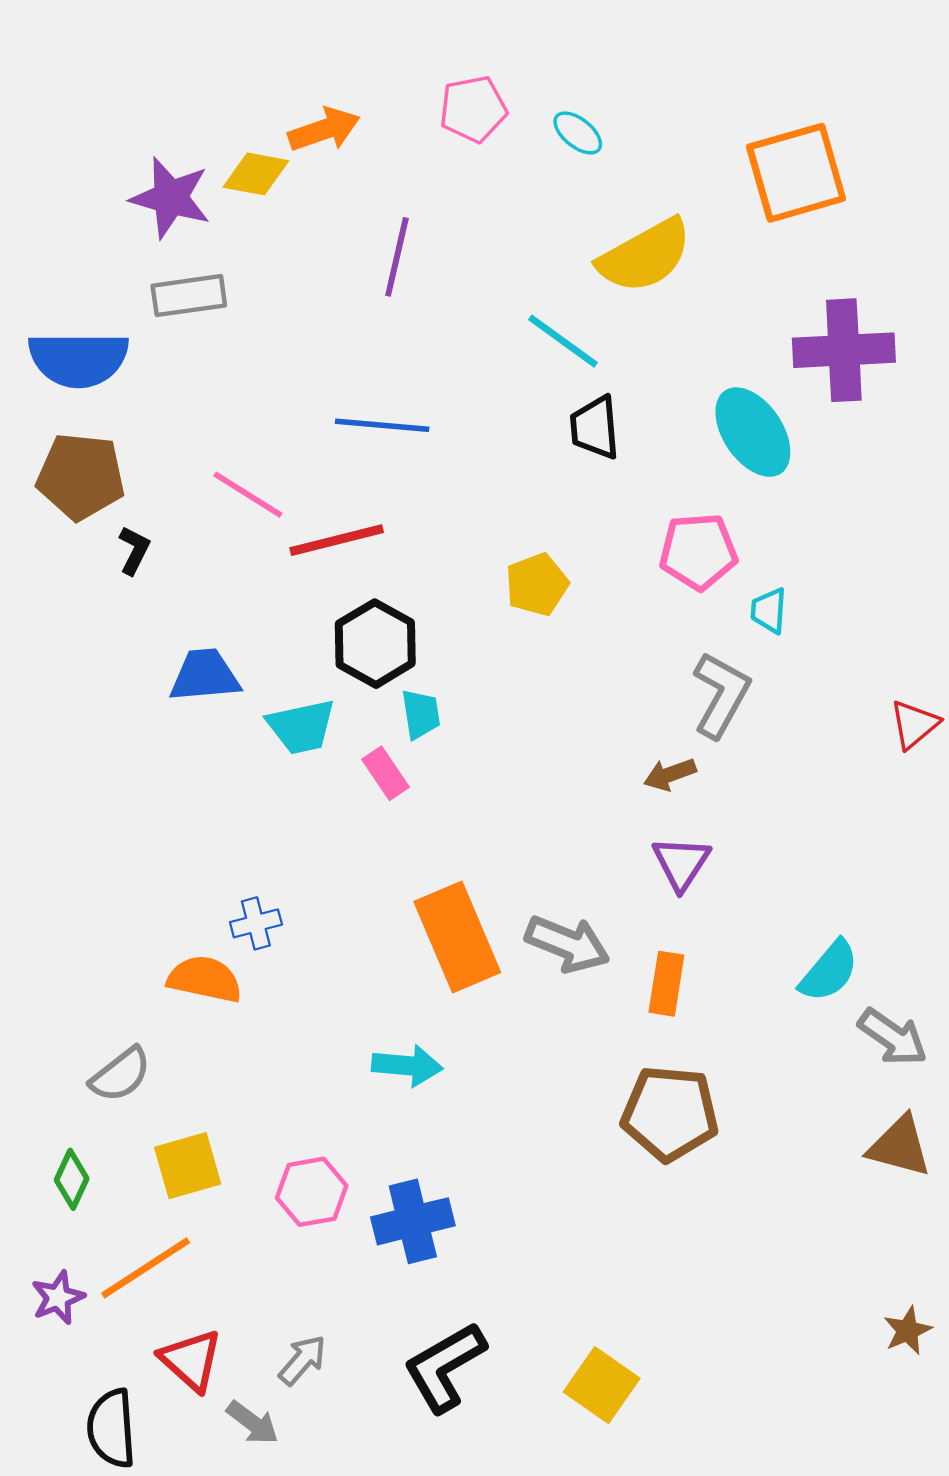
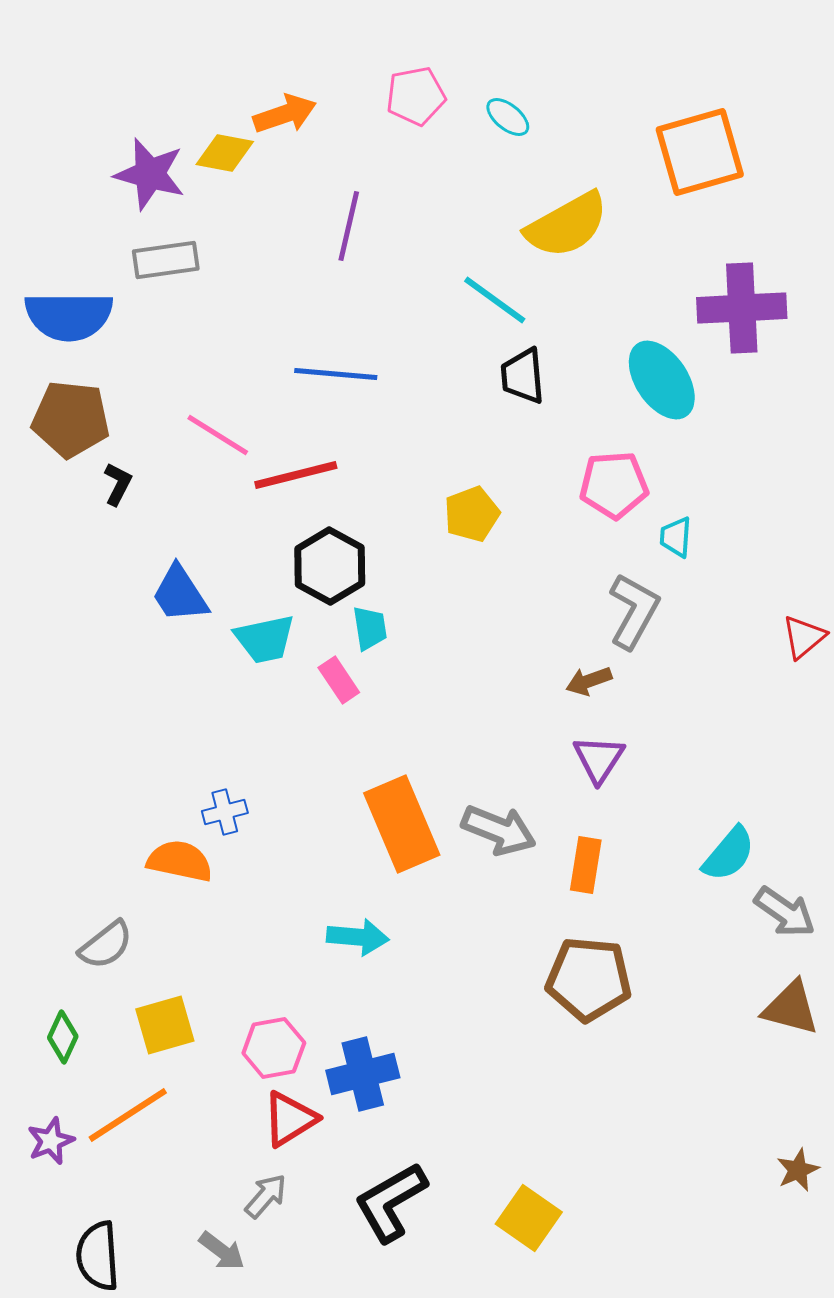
blue trapezoid: (205, 675) -> (180, 594), turned -118
red triangle: (191, 1360) -> (290, 1119), moved, turned 46

